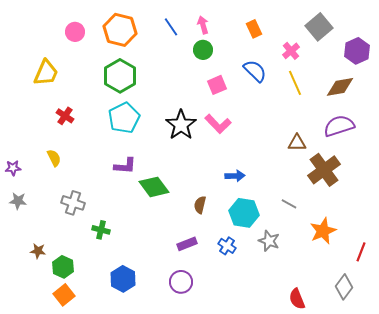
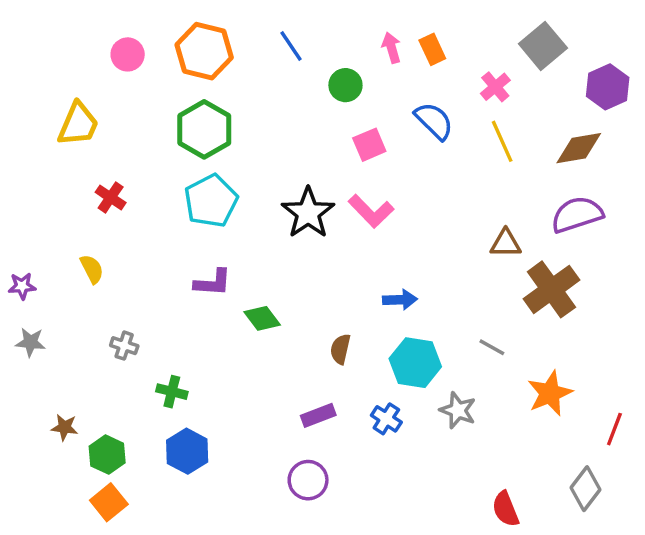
pink arrow: (203, 25) -> (391, 48), moved
green diamond: (154, 187) -> (262, 318), size x0.7
gray cross: (73, 203) -> (124, 346), size x0.7
blue hexagon: (123, 279) -> (187, 451), moved

